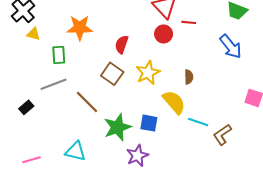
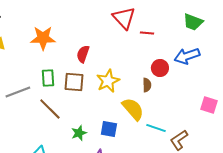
red circle: (164, 34) -> (160, 68), moved
blue arrow: (231, 47) -> (187, 56), turned 110
green rectangle: (59, 55) -> (48, 78), moved
brown square: (112, 74) -> (74, 82), turned -30
green star: (117, 127) -> (79, 133), size x0.6

